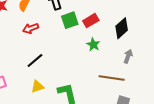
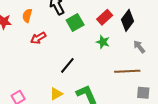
red rectangle: (91, 21) -> (105, 17), moved
gray arrow: (128, 56) -> (139, 47), turned -48
black line: (35, 61) -> (67, 65), moved

